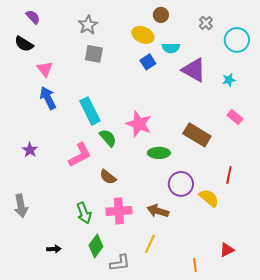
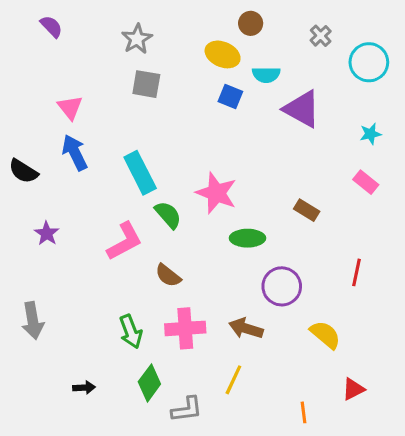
black semicircle: (24, 44) -> (23, 171), moved
blue square: (148, 62) -> (230, 96), turned -35
cyan star: (229, 80) -> (370, 134), moved
brown rectangle: (197, 135) -> (307, 210), size x0.6
yellow semicircle: (209, 198) -> (325, 335), moved

